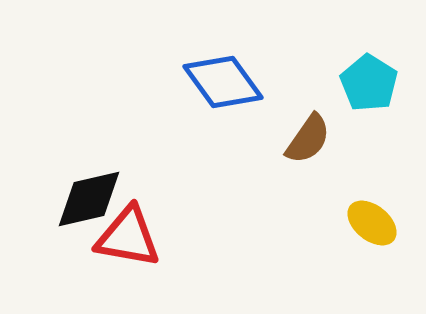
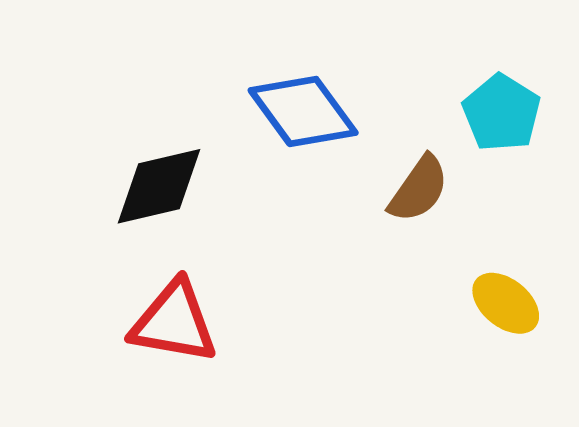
black diamond: (89, 199) -> (159, 186), moved

